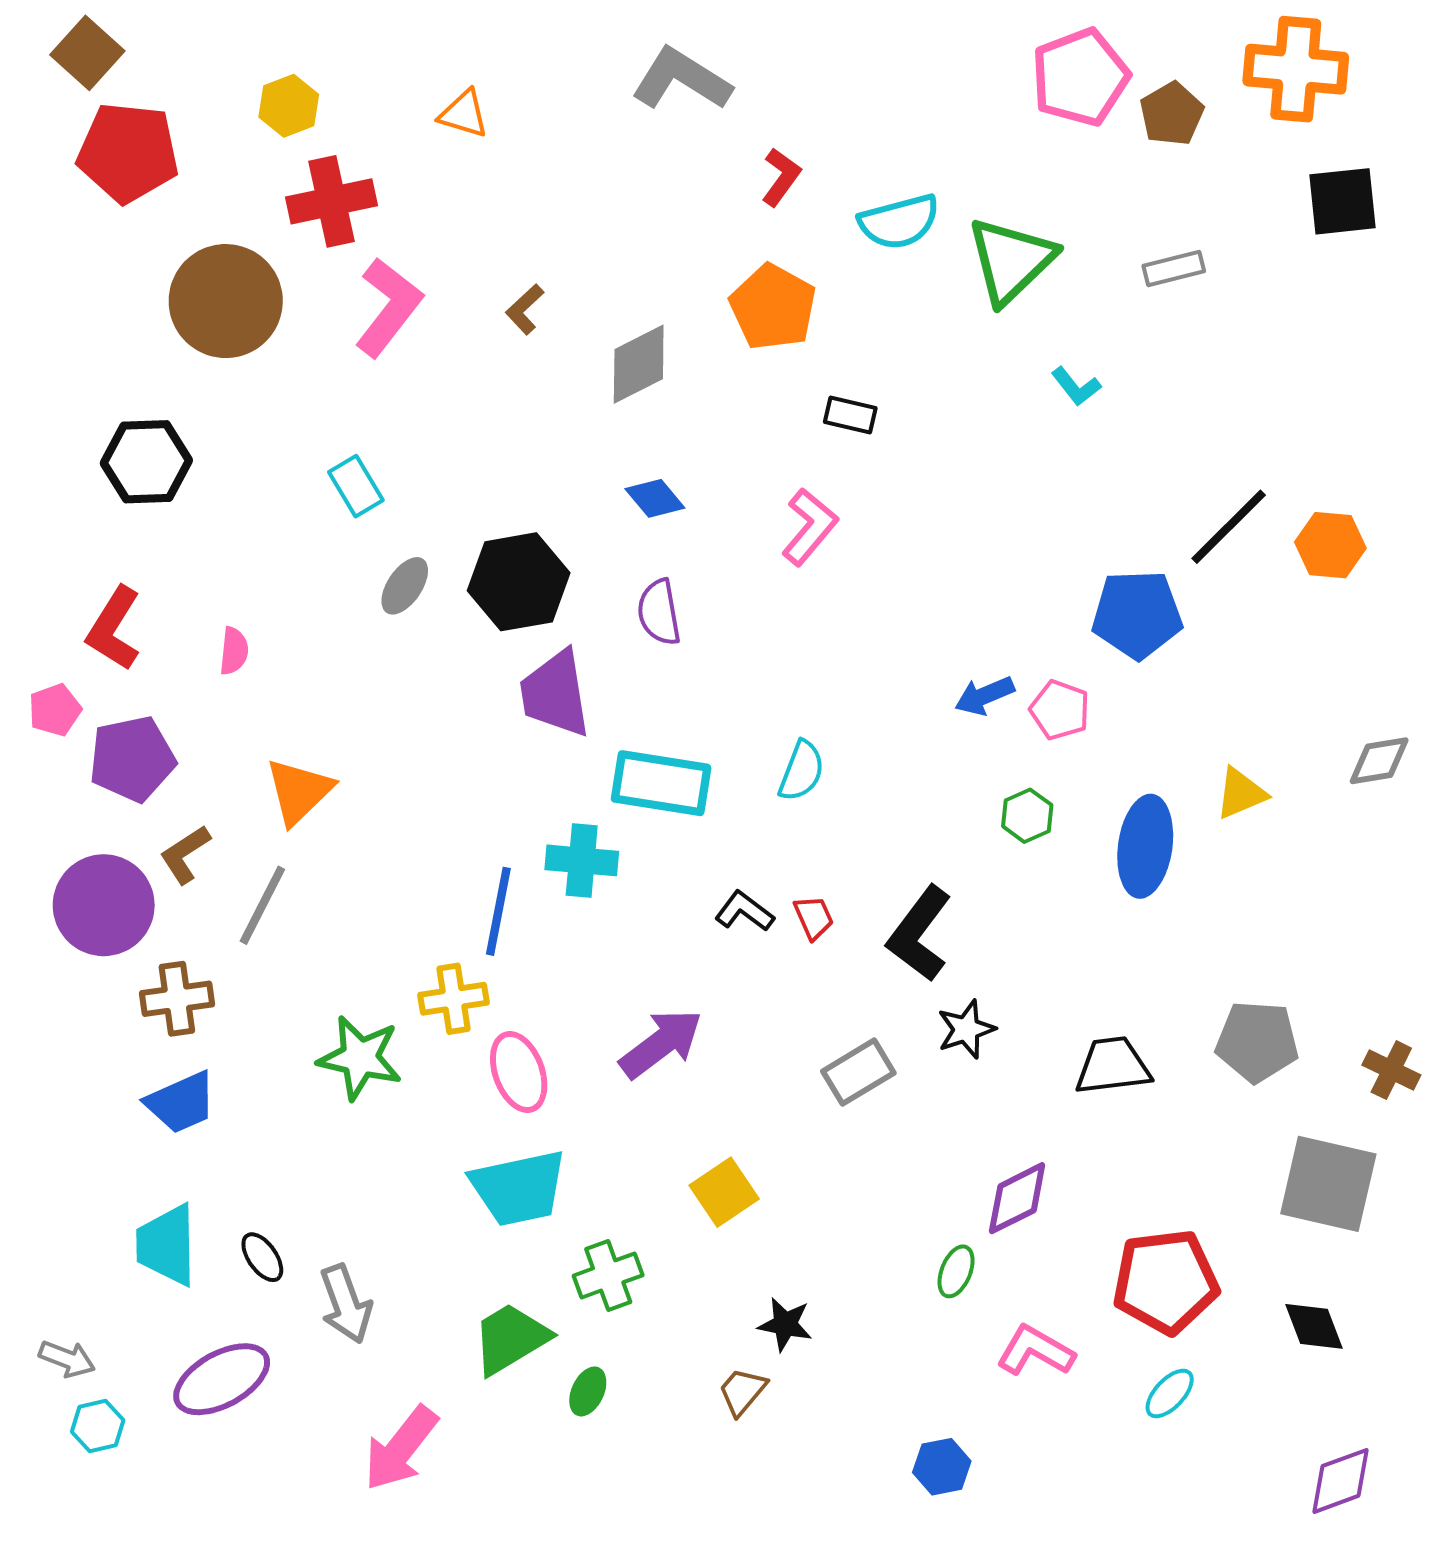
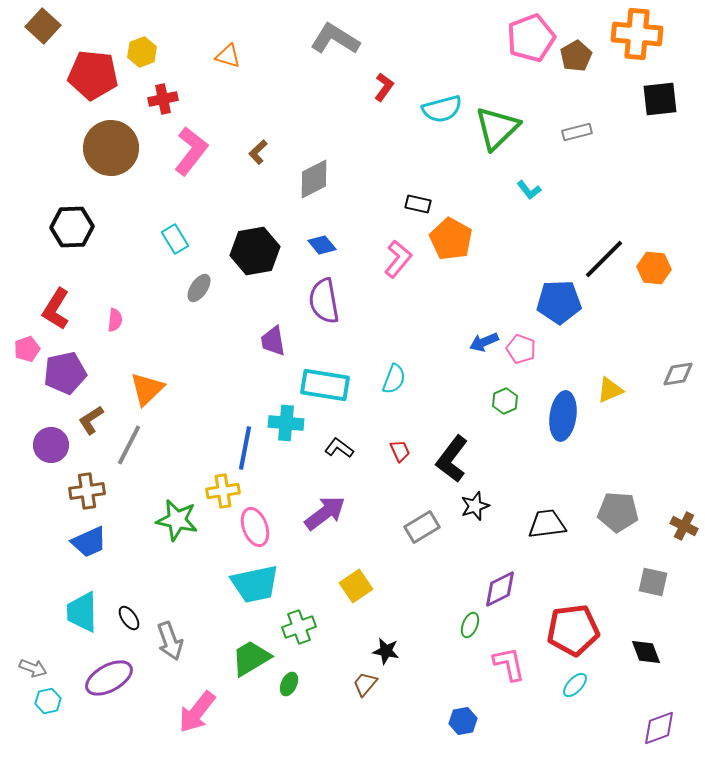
red pentagon: (128, 153) -> (93, 75), moved
red cross: (332, 201) -> (163, 99), size x0.7
orange pentagon: (773, 307) -> (451, 239), moved
black hexagon: (519, 582) -> (255, 251), moved
purple semicircle: (659, 612) -> (324, 301), size x1.4
purple trapezoid: (555, 694) -> (273, 341), size x0.7
purple circle: (104, 905) -> (51, 445), size x0.7
black L-shape: (744, 911) -> (339, 448), moved
gray square: (1328, 1184) -> (653, 582), size x0.6
pink L-shape: (1035, 1351) -> (509, 664), turned 48

